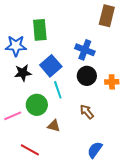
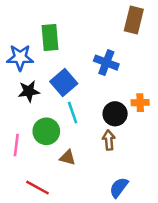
black circle: (87, 76) -> (115, 114), moved
brown arrow: (87, 112) -> (109, 140), turned 35
pink line: (13, 116) -> (16, 145), turned -60

